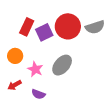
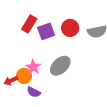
red circle: (68, 26) -> (70, 28), size x0.7
orange circle: (15, 56) -> (24, 76), moved

